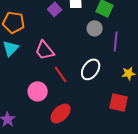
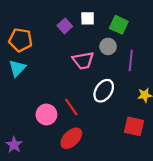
pink trapezoid: (45, 50) -> (83, 60), moved, turned -60
red line: (61, 74) -> (71, 107), moved

